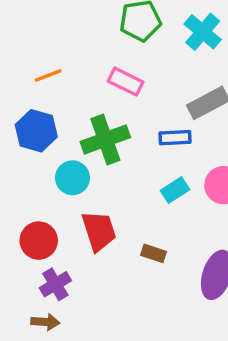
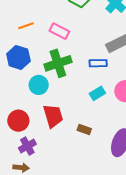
pink rectangle: (126, 82) -> (59, 31), moved

